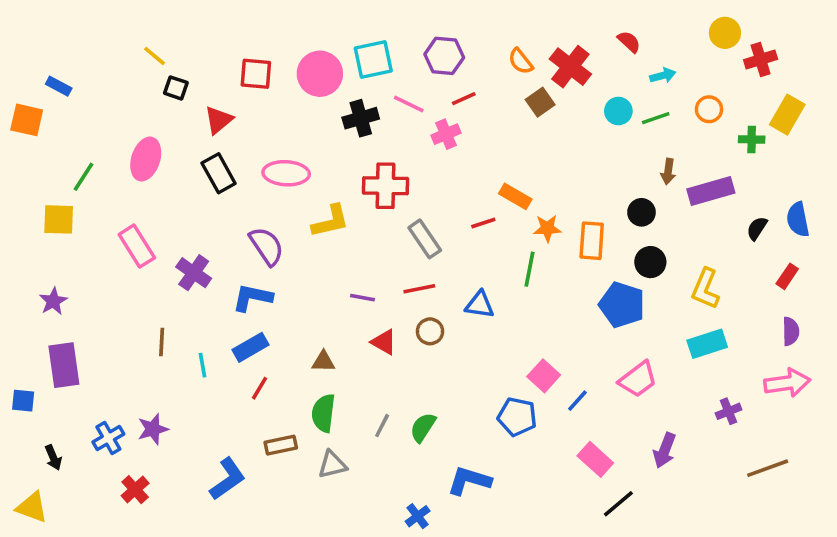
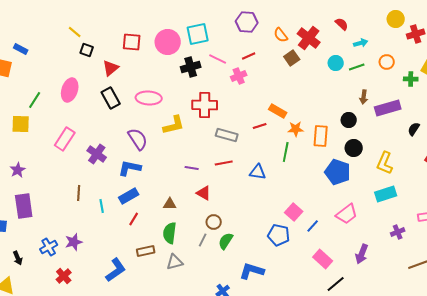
purple hexagon: (444, 56) -> (247, 22), moved
gray rectangle: (425, 239) -> (227, 135), turned -40
pink rectangle: (137, 246) -> (65, 139), turned 65
brown circle: (430, 331) -> (214, 222), moved

